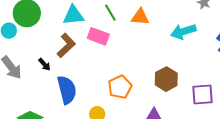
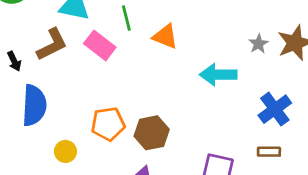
brown hexagon: (166, 79) -> (152, 133), moved

